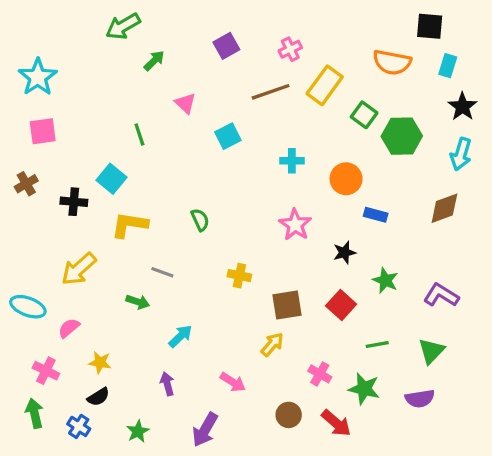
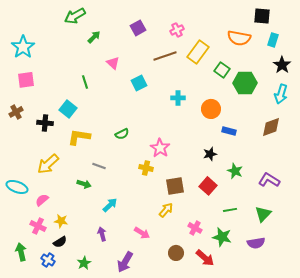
green semicircle: (200, 220) -> (122, 134), turned 88
pink star: (295, 225) -> (160, 148), moved
pink cross: (46, 371) -> (38, 226), moved

